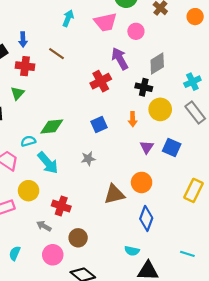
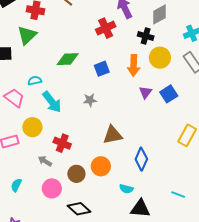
green triangle: (17, 93) -> (27, 35), size x1.5
orange arrow: (133, 119) -> (134, 65), size x1.5
green diamond: (52, 127) -> (68, 59), moved
blue square: (172, 148) -> (169, 94), turned 30
orange circle: (142, 182) -> (101, 166), moved

